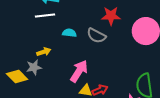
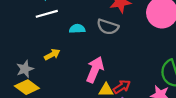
gray star: (34, 67) -> (25, 69), moved

